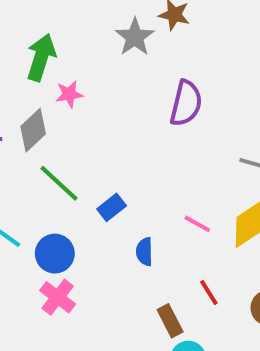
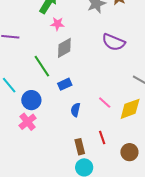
purple semicircle: (186, 103) -> (114, 42), turned 85
gray diamond: (33, 130) -> (64, 48), moved

